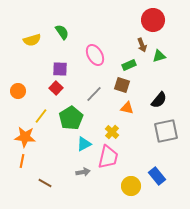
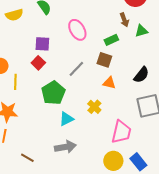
yellow line: (41, 116) -> (15, 82), moved, turned -35
pink trapezoid: (108, 157) -> (121, 132), moved
gray arrow: (83, 172) -> (65, 147), size x1.5
blue rectangle: (157, 176) -> (138, 162), moved

